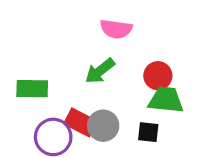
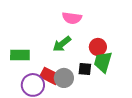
green trapezoid: (166, 100) -> (103, 62), turned -80
black square: (148, 132) -> (85, 69), moved

